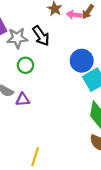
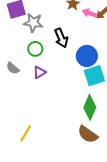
black arrow: (41, 36) -> (61, 38), moved
purple triangle: (23, 100) -> (39, 72), moved, turned -40

